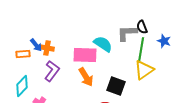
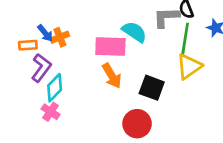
orange cross: (47, 48) -> (60, 37), turned -32
purple L-shape: (52, 71) -> (41, 68), moved
cyan diamond: (22, 86) -> (55, 88), moved

